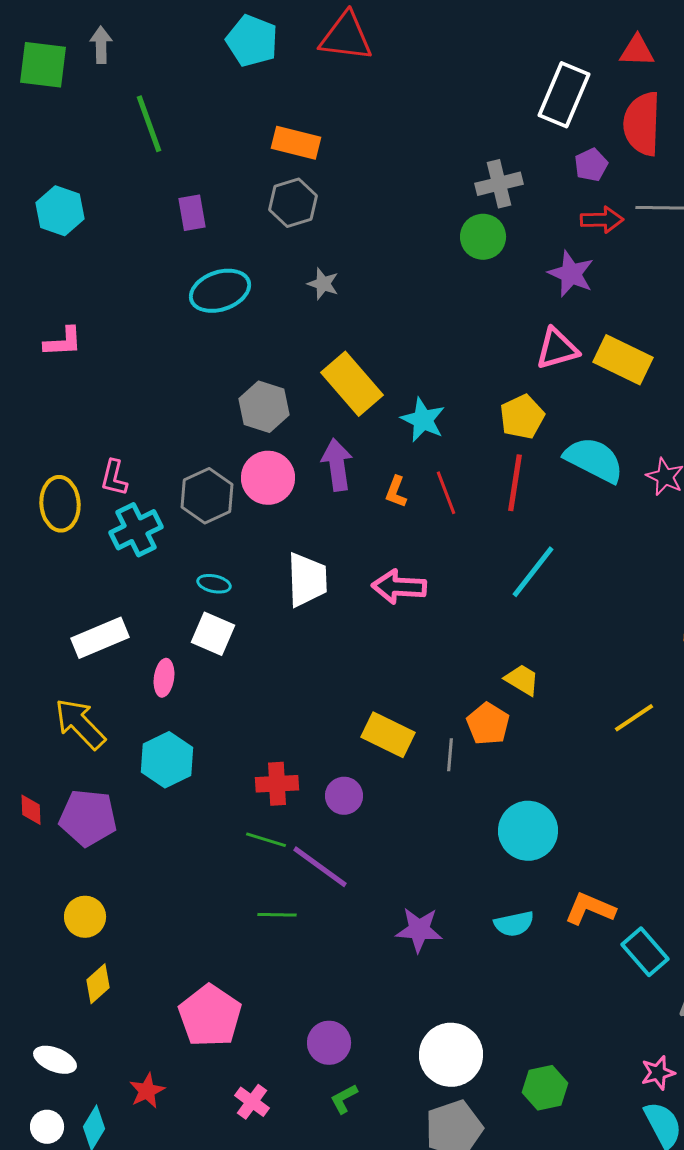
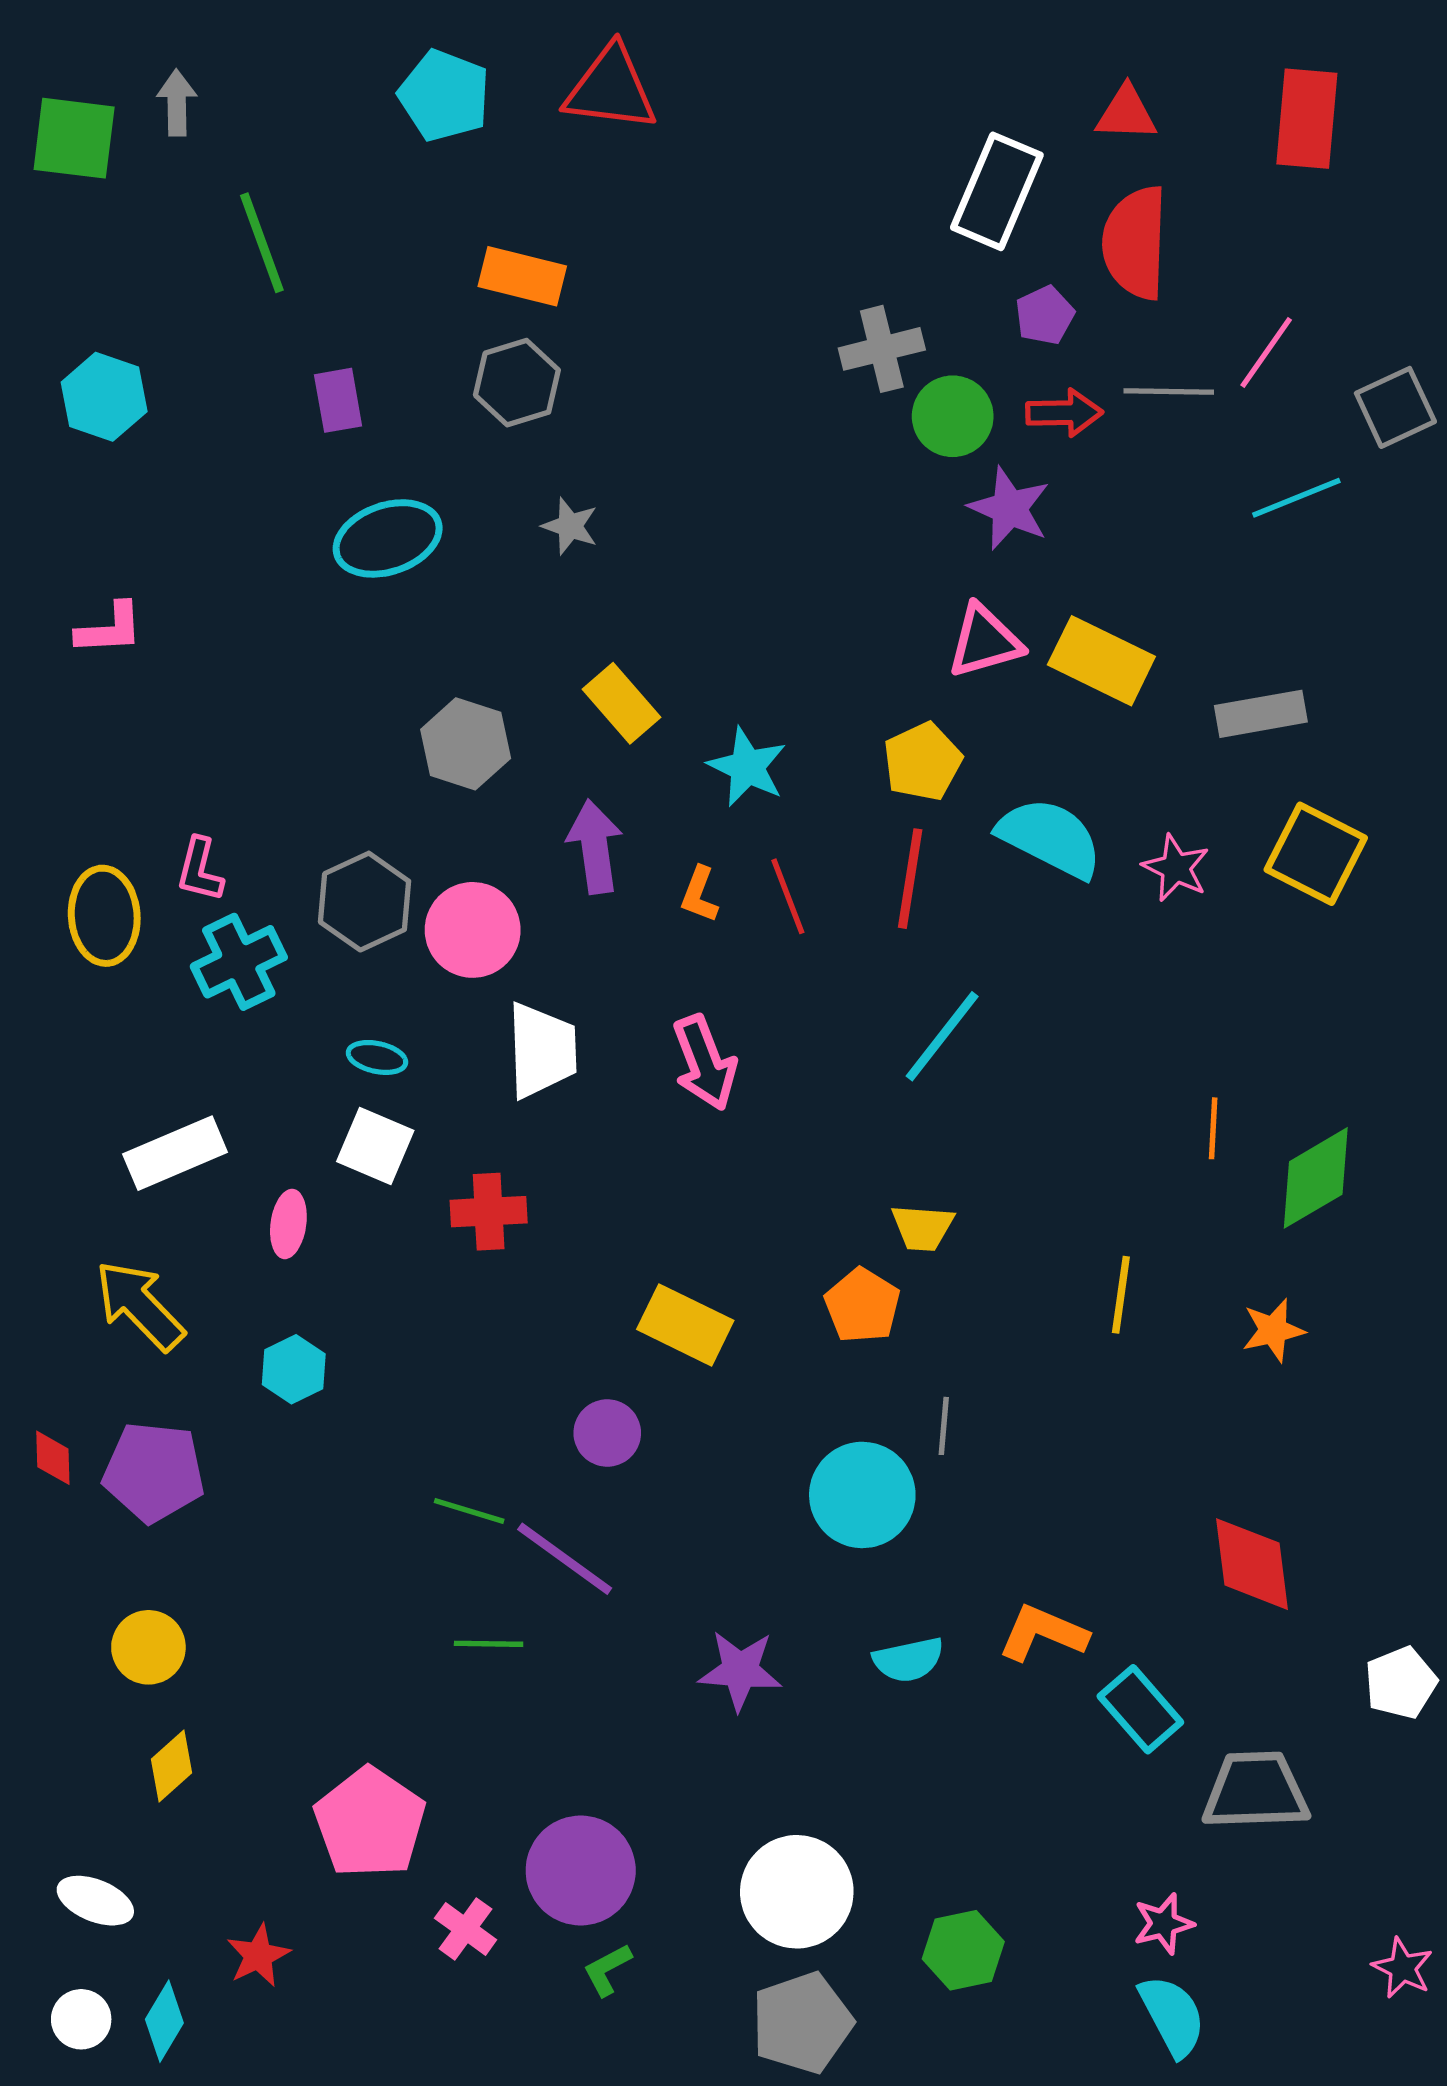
green circle: (483, 237) -> (953, 416), moved
yellow rectangle: (352, 384) -> (621, 703), size x0.7
pink circle: (268, 478) -> (473, 930), moved
pink arrow: (399, 587) -> (705, 1063), turned -114
yellow trapezoid: (522, 680) -> (923, 1228), turned 153
yellow line: (634, 718) -> (1121, 1295), turned -48
gray line: (450, 755) -> (944, 1426), moved
cyan hexagon: (167, 760) -> (294, 1369), size x0.7
red cross: (277, 784) -> (489, 1212), moved
cyan circle: (528, 831) -> (862, 1495), moved
purple circle: (329, 1043) -> (581, 1870), size x1.4
pink cross: (252, 1102) -> (466, 1929), moved

